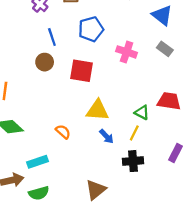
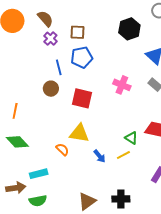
blue pentagon: (91, 29) -> (82, 57), moved
yellow triangle: (97, 110) -> (79, 133), moved
yellow line: (134, 133) -> (123, 155), turned 32
black cross: (133, 161) -> (121, 199), moved

